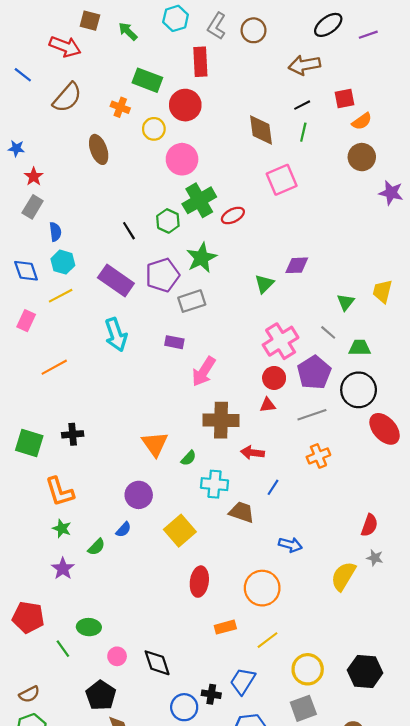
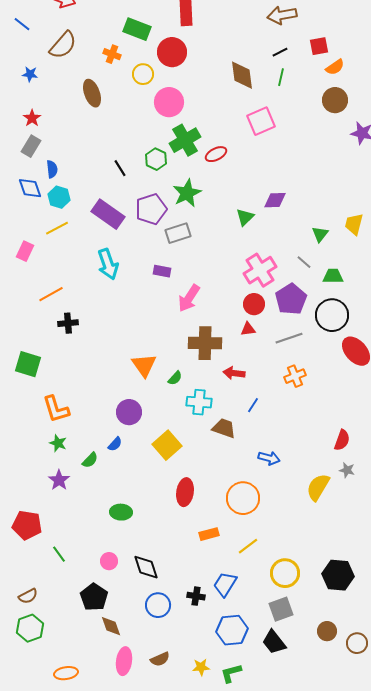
blue star: (16, 148) -> (30, 74), moved
blue diamond: (26, 271) -> (30, 188), moved
black cross: (73, 434) -> (68, 323), moved
green ellipse: (89, 627) -> (121, 512), moved
blue circle: (184, 707) -> (158, 605), moved

